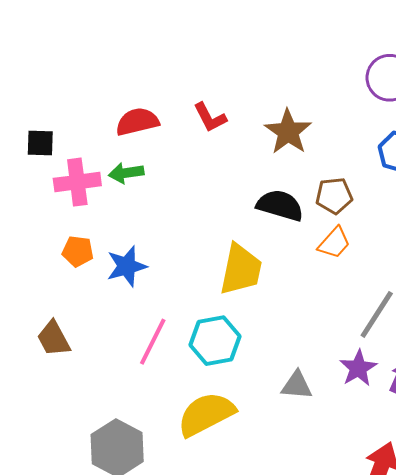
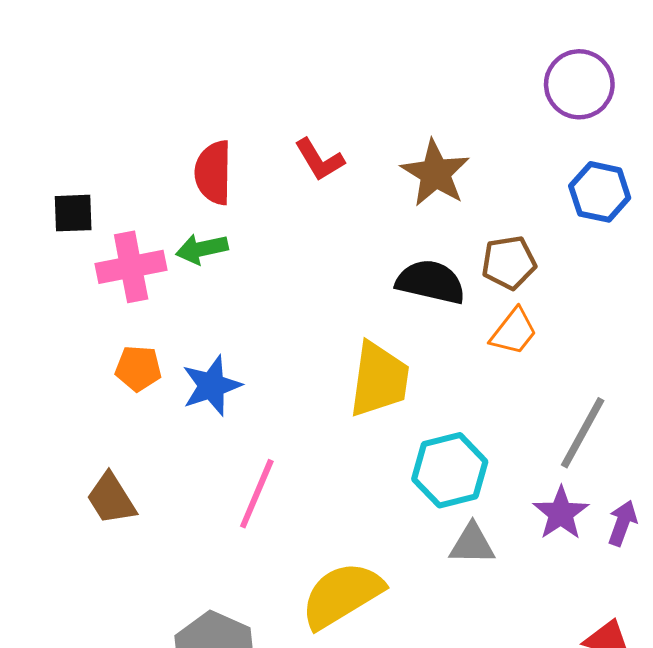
red semicircle: (137, 122) -> (213, 173), turned -72
cyan hexagon: (215, 341) -> (450, 470), moved

